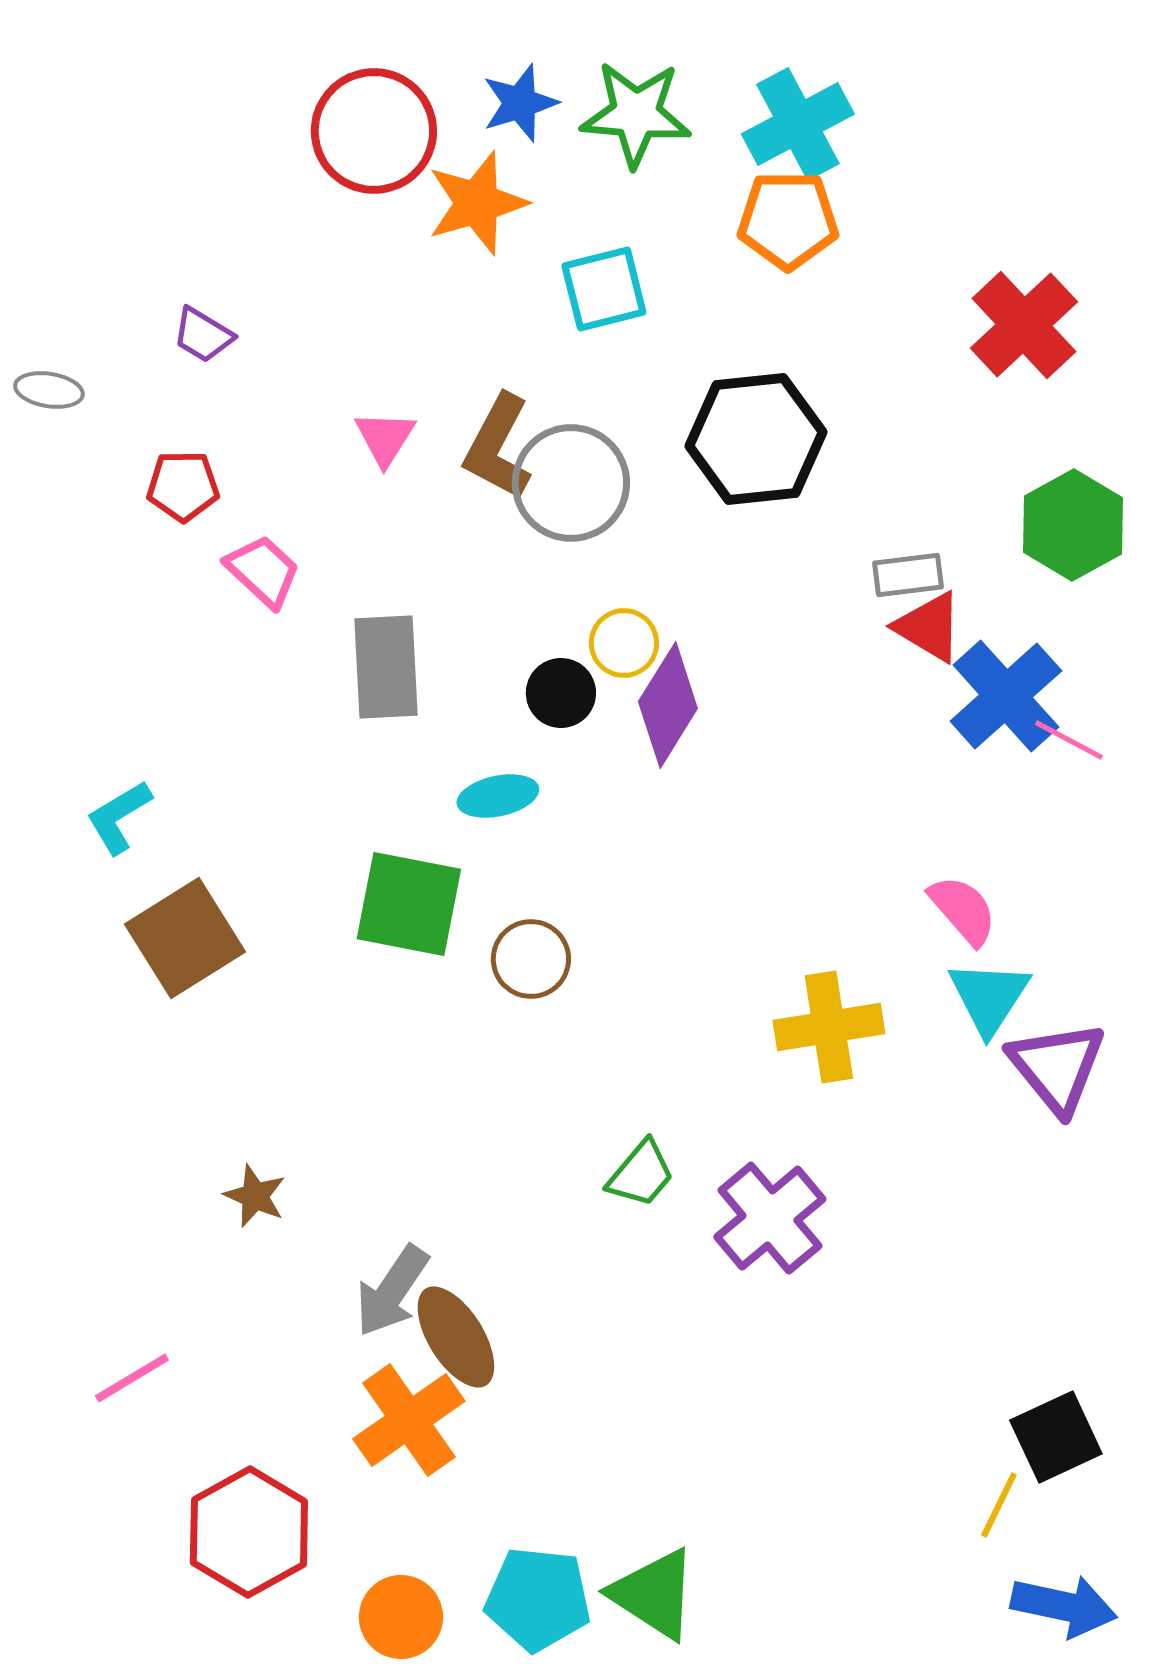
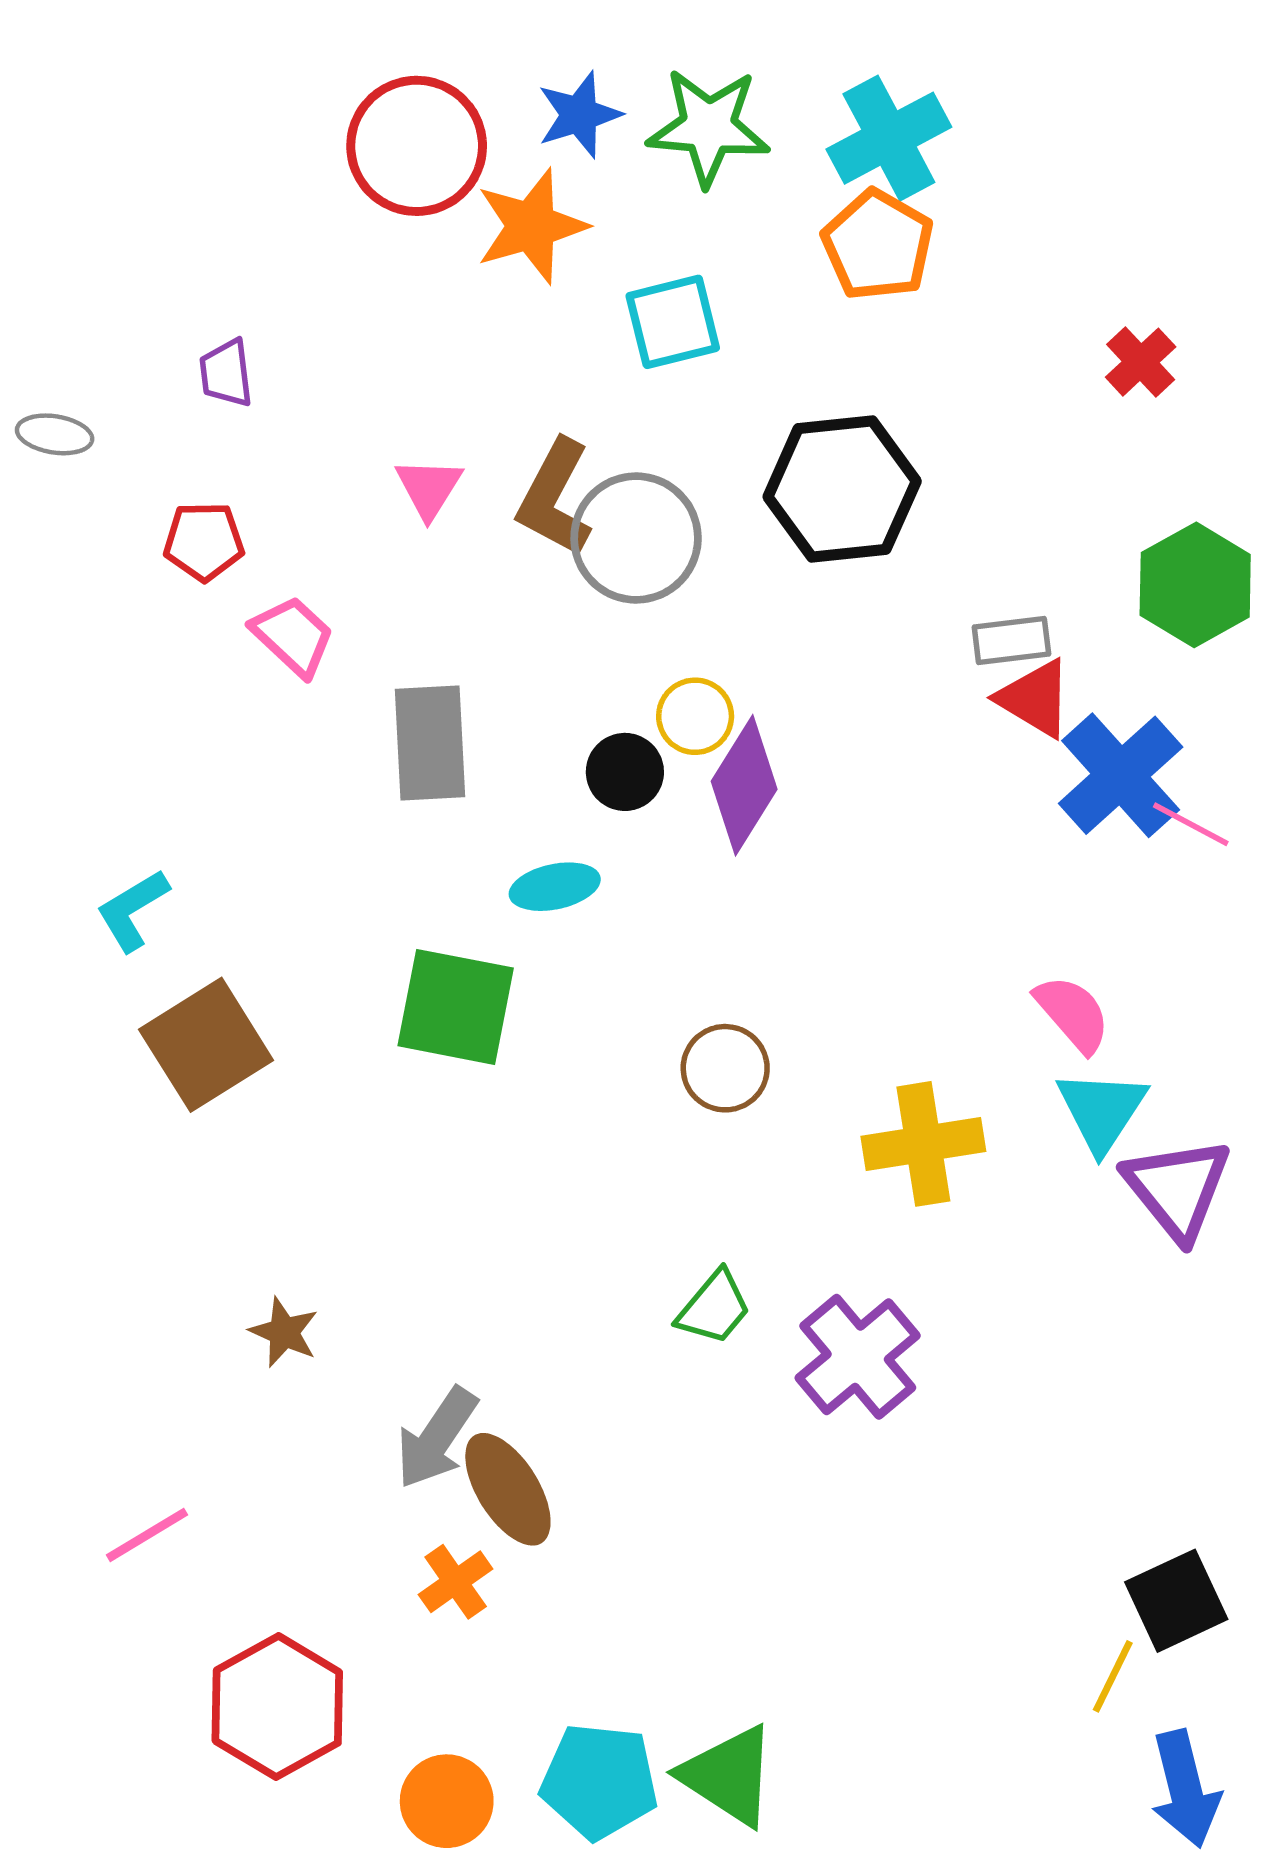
orange pentagon: (788, 220) -> (878, 245), turned 30
red cross: (1024, 325) -> (1141, 362), size x0.6
purple trapezoid: (203, 335) -> (226, 373), turned 52
brown circle: (531, 959) -> (725, 1068), moved
orange cross: (409, 1420) -> (456, 1582), size x0.6
blue arrow: (1064, 1606) -> (1185, 1789), turned 64

